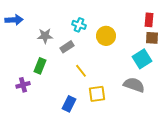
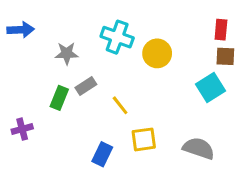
cyan cross: (79, 25) -> (117, 37), size x1.5
gray rectangle: (67, 47) -> (86, 86), moved
purple cross: (23, 85) -> (22, 129), moved
gray semicircle: (134, 85) -> (199, 148), moved

